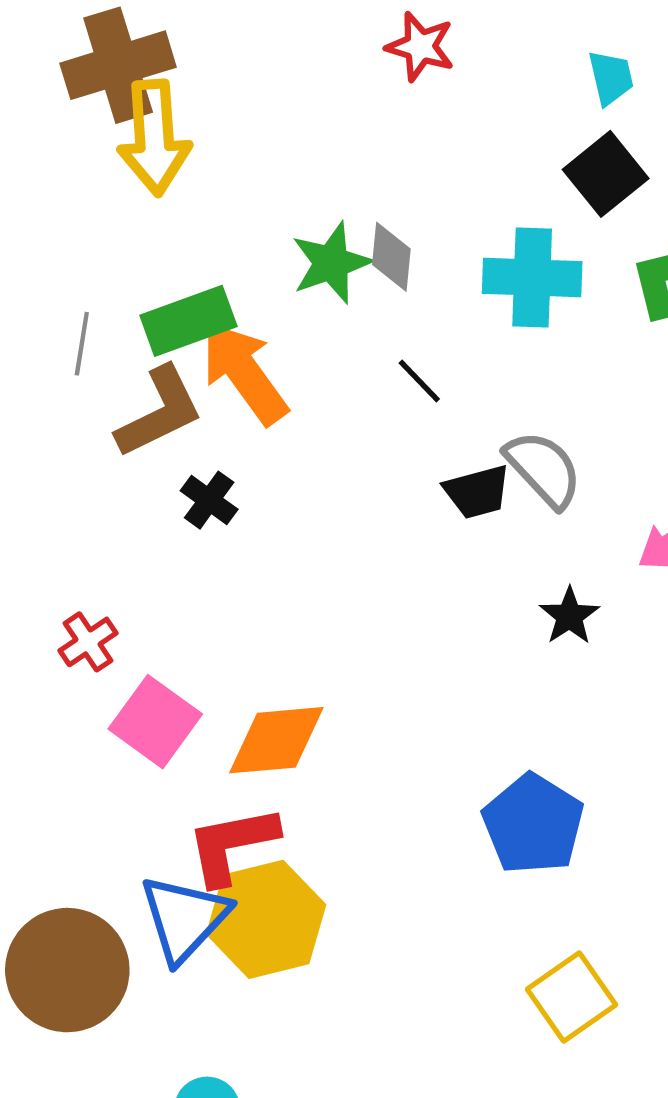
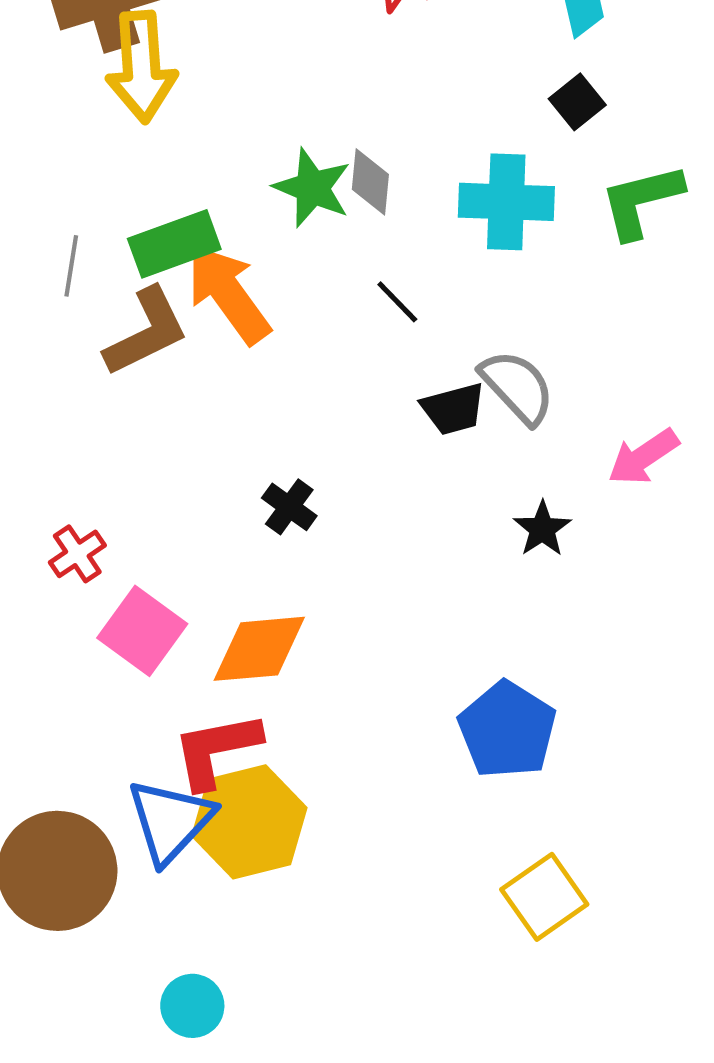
black square: (606, 174) -> (577, 102), size x0.7
green star: (331, 263) -> (312, 188), turned -30
black cross: (209, 500) -> (289, 507), moved

